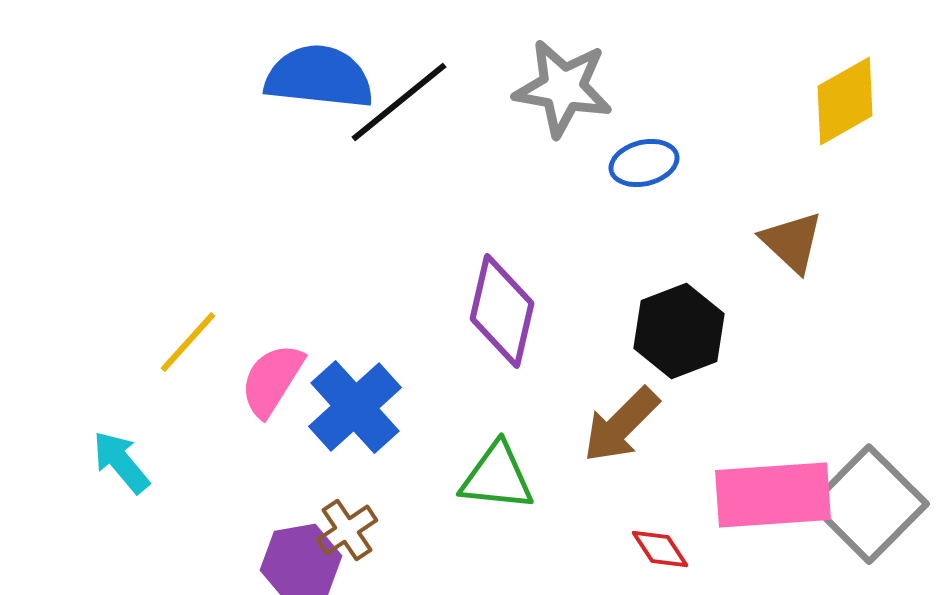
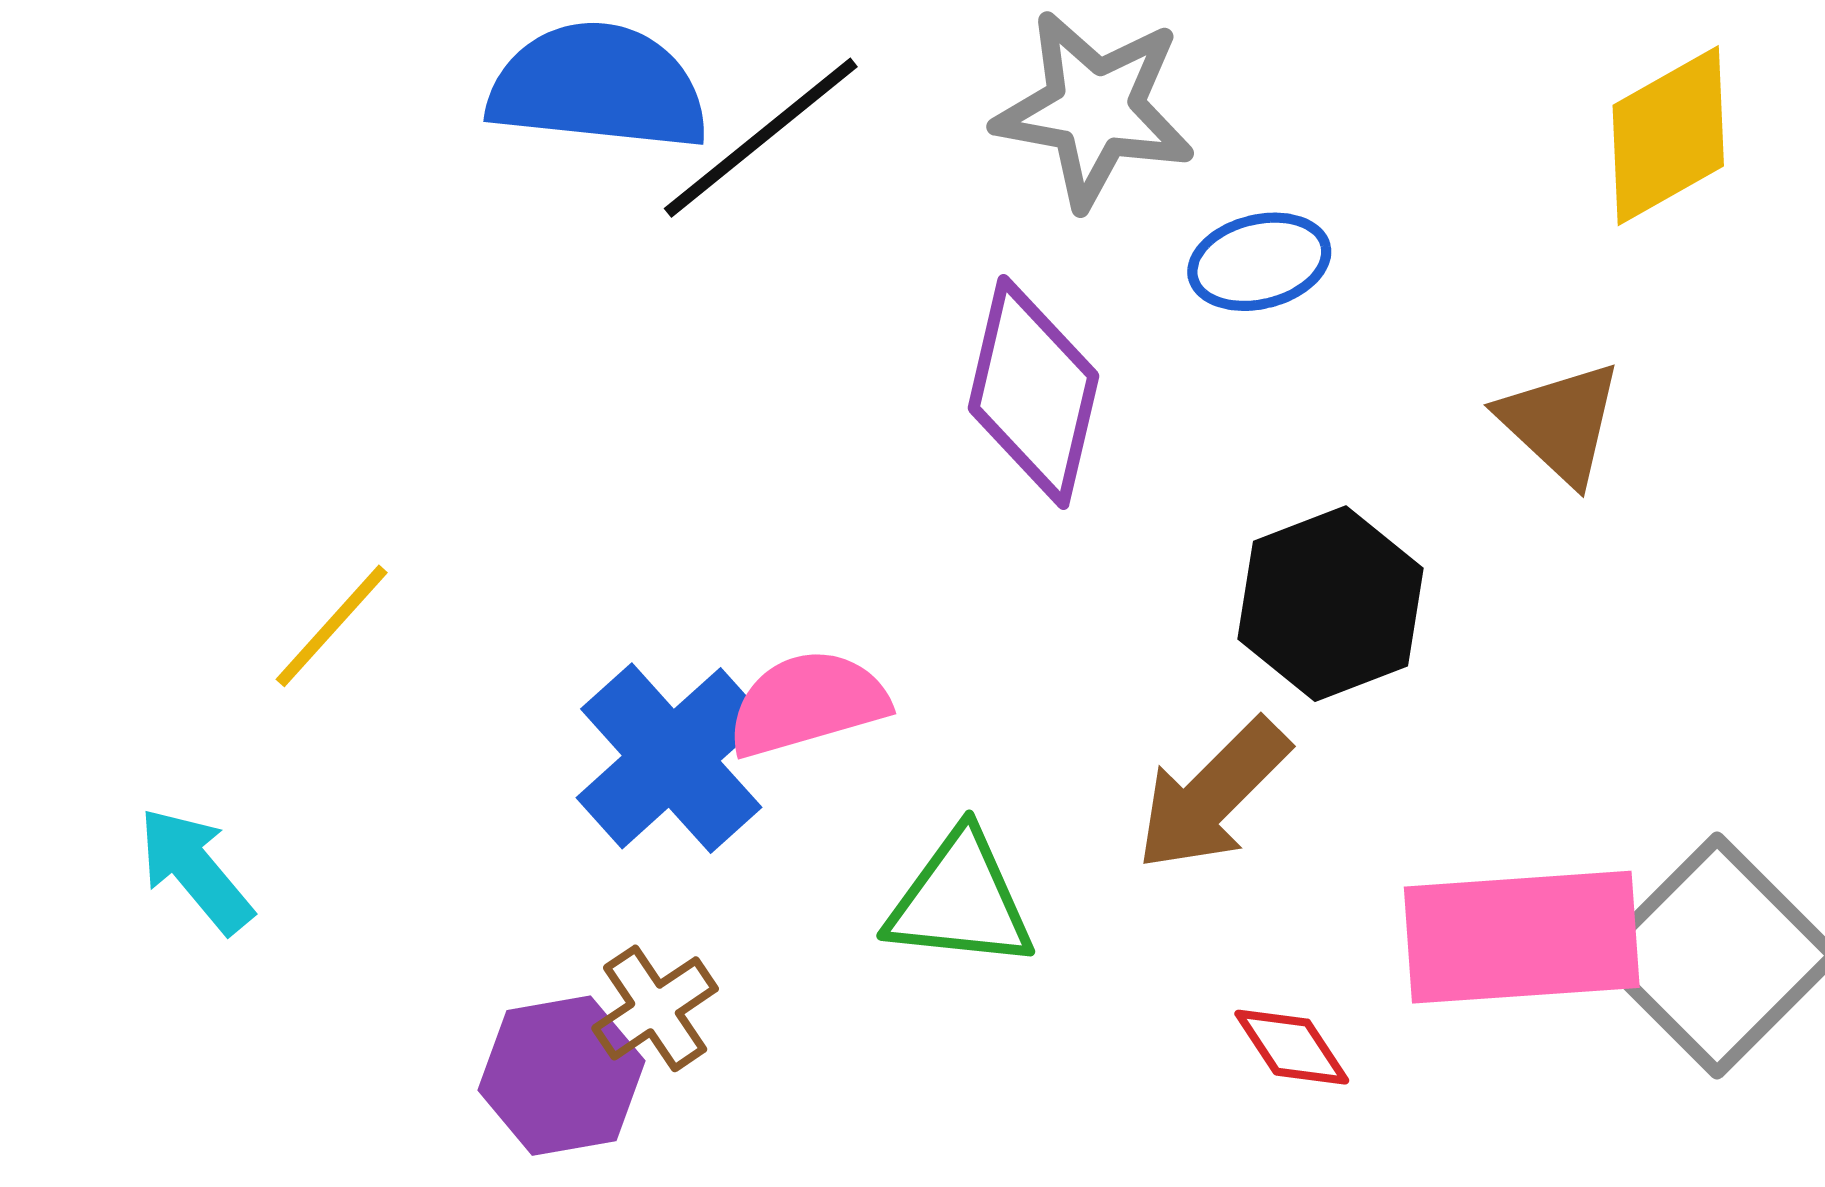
purple diamond: (502, 311) -> (1033, 392), moved
pink semicircle: (272, 380) -> (808, 703), moved, turned 42

